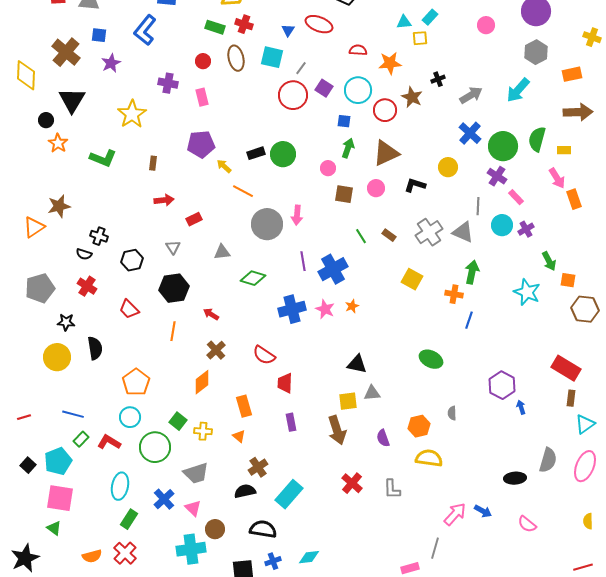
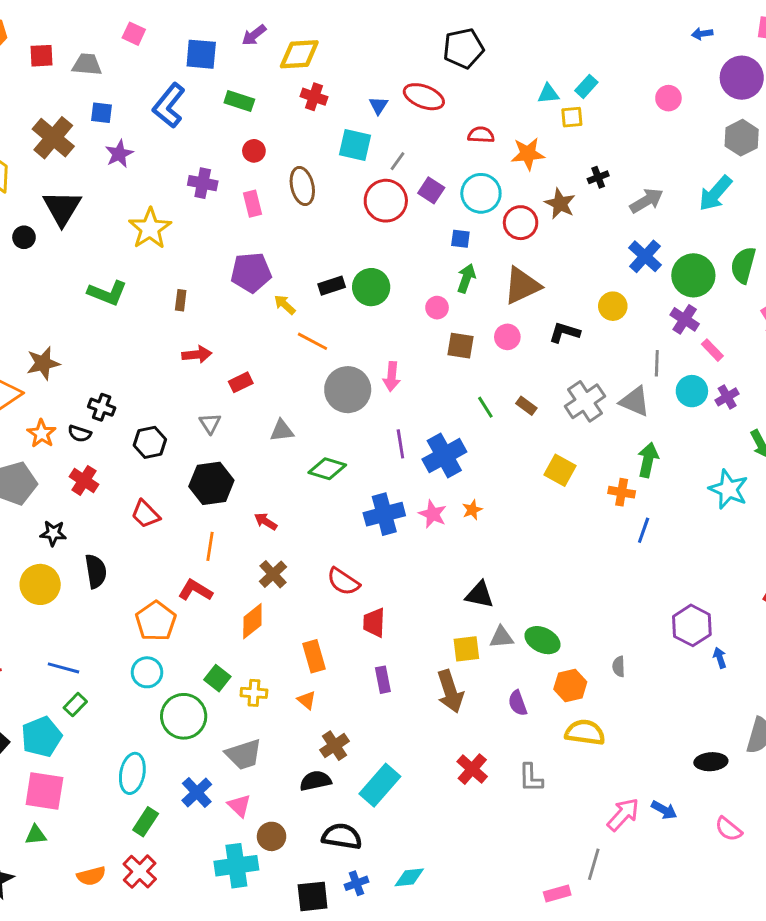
green rectangle: (215, 27) -> (239, 101), moved
brown ellipse: (236, 58) -> (302, 186), moved
orange star: (58, 143) -> (42, 434), moved
green ellipse: (431, 359) -> (543, 640), moved
red L-shape: (109, 442) -> (195, 590), moved
green triangle: (54, 528) -> (36, 835), turned -42

